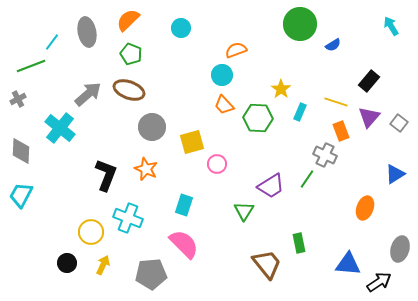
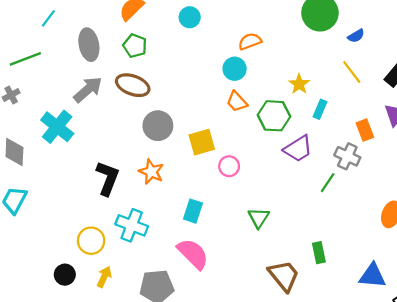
gray ellipse: (87, 32) -> (89, 45), moved
cyan line: (52, 42) -> (48, 18), moved
yellow line: (336, 102) -> (352, 72), moved, turned 35
purple trapezoid: (271, 186) -> (298, 149), moved

